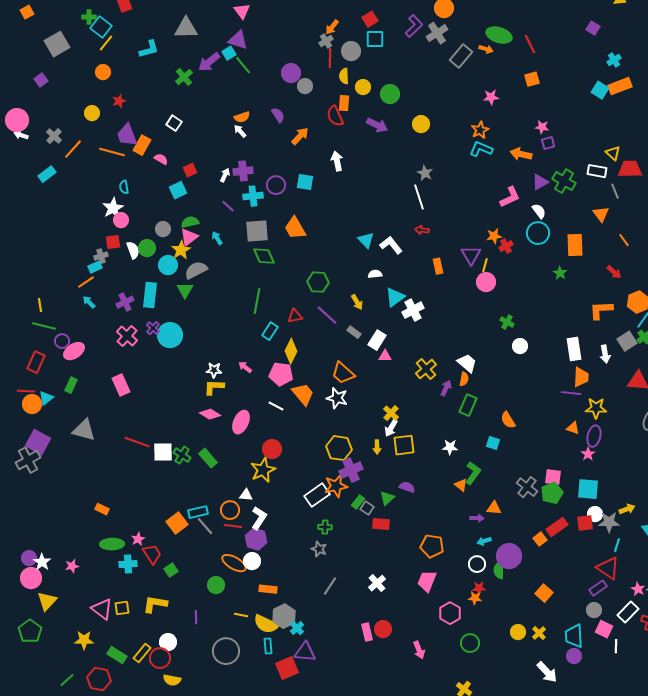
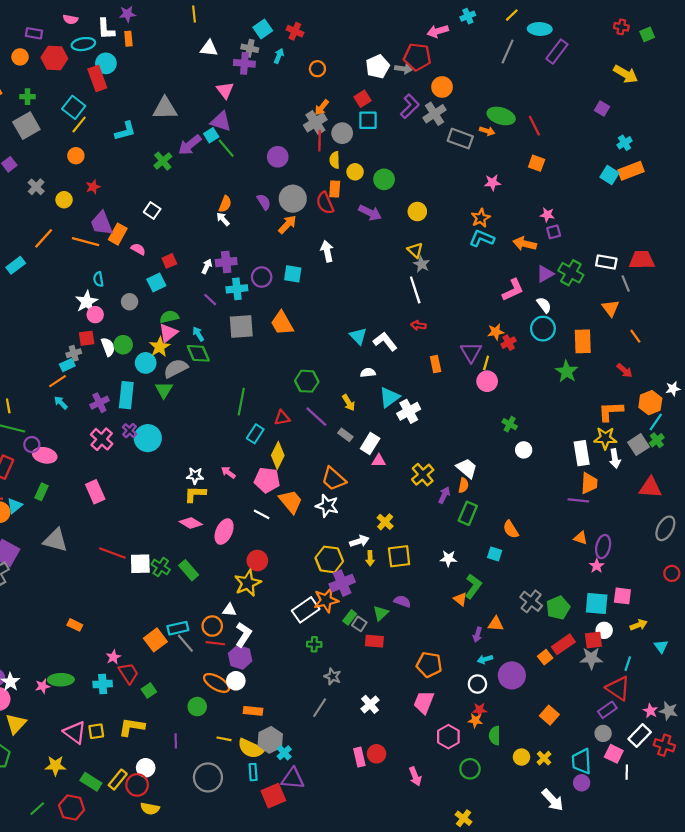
green cross: (89, 17) -> (28, 97), moved
gray cross: (326, 41) -> (315, 122), size x1.5
gray rectangle: (461, 56) -> (460, 139), turned 70
orange square: (532, 79) -> (537, 163), turned 35
gray circle: (305, 86) -> (293, 199), moved, size x1.6
orange semicircle: (242, 117) -> (225, 204), turned -49
gray cross: (54, 136) -> (36, 187), moved
yellow triangle: (613, 153) -> (415, 250), moved
gray circle: (163, 229) -> (130, 302), moved
green diamond: (264, 256) -> (198, 353), moved
green star: (560, 273) -> (567, 372), size x1.5
pink ellipse: (74, 351) -> (45, 455), turned 45
yellow star: (596, 408) -> (605, 438), moved
white arrow: (391, 428) -> (359, 541), moved, turned -138
pink square: (553, 477) -> (622, 596), moved
purple arrow: (477, 518) -> (477, 635), turned 104
gray star: (609, 522) -> (591, 658), moved
green ellipse: (112, 544) -> (61, 680), moved
gray star: (319, 549) -> (332, 676), moved
green semicircle: (499, 570) -> (495, 736), moved

